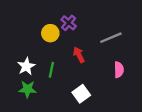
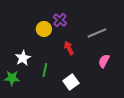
green line: (51, 70) -> (45, 70), moved
pink semicircle: (119, 70) -> (104, 61), turned -152
green star: (27, 89) -> (12, 78), moved

